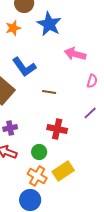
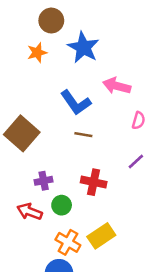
blue L-shape: (24, 67) -> (76, 103), moved
purple cross: (10, 128) -> (44, 181), moved
green circle: (39, 152) -> (62, 205), moved

